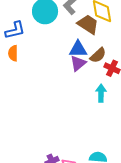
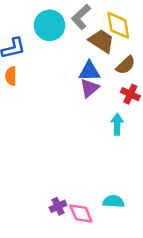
brown semicircle: (98, 55) -> (126, 65), moved

